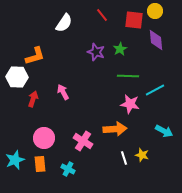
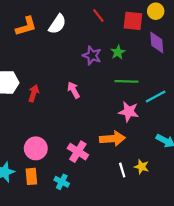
orange L-shape: (35, 56) -> (26, 26), moved
pink arrow: (63, 92) -> (74, 90), moved
red arrow: (33, 99) -> (34, 93), moved

